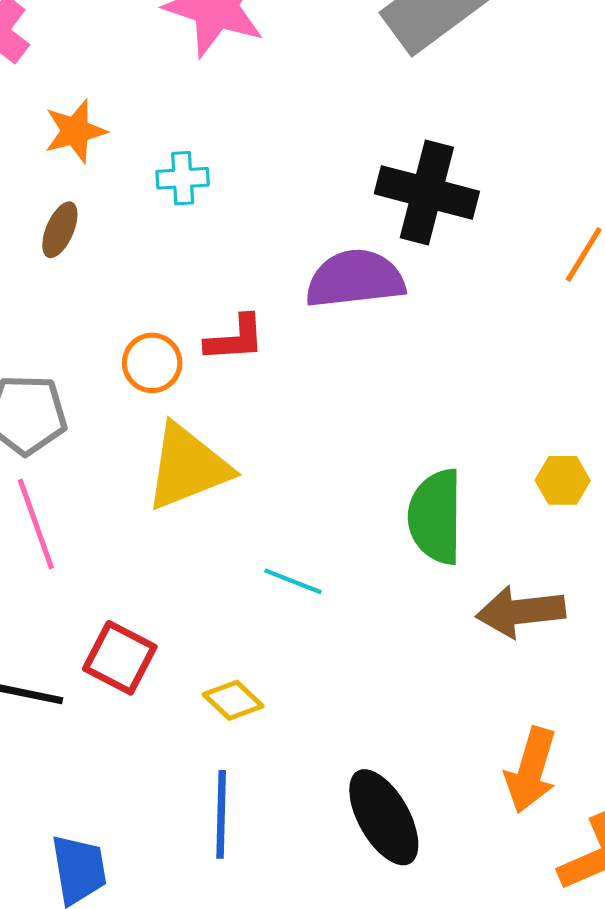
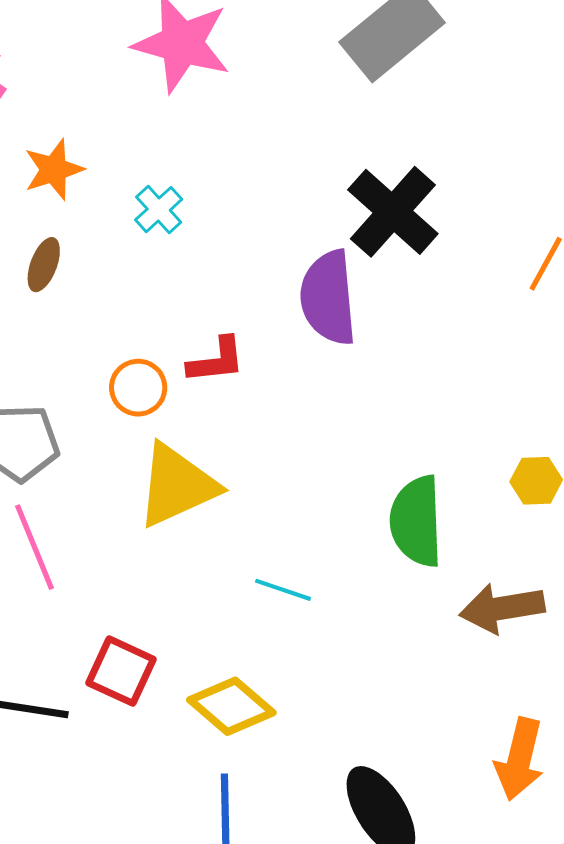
cyan cross: (183, 178) -> (159, 210), turned -36
black cross: (427, 193) -> (393, 212), turned 30
purple semicircle: (355, 279) -> (328, 298), turned -86
yellow diamond: (233, 700) -> (231, 706), size x1.5

